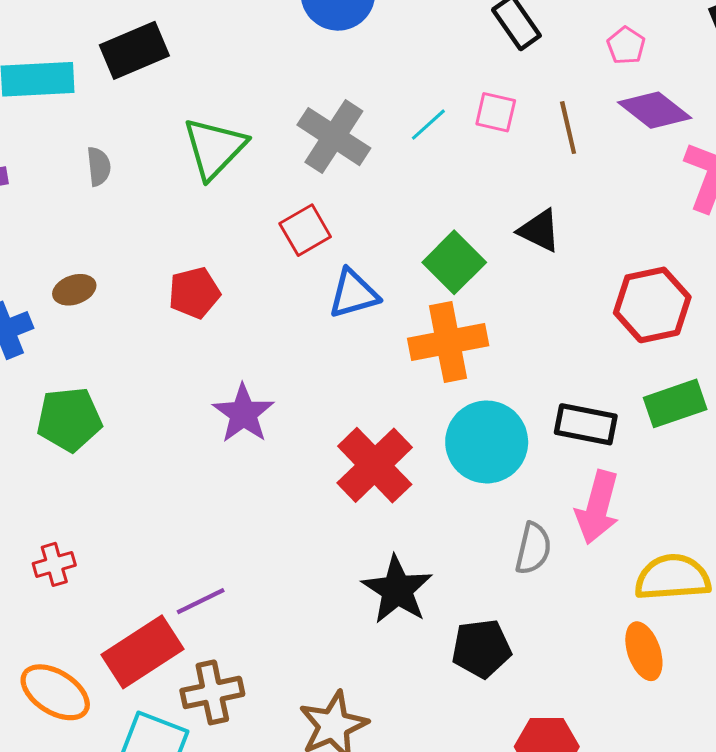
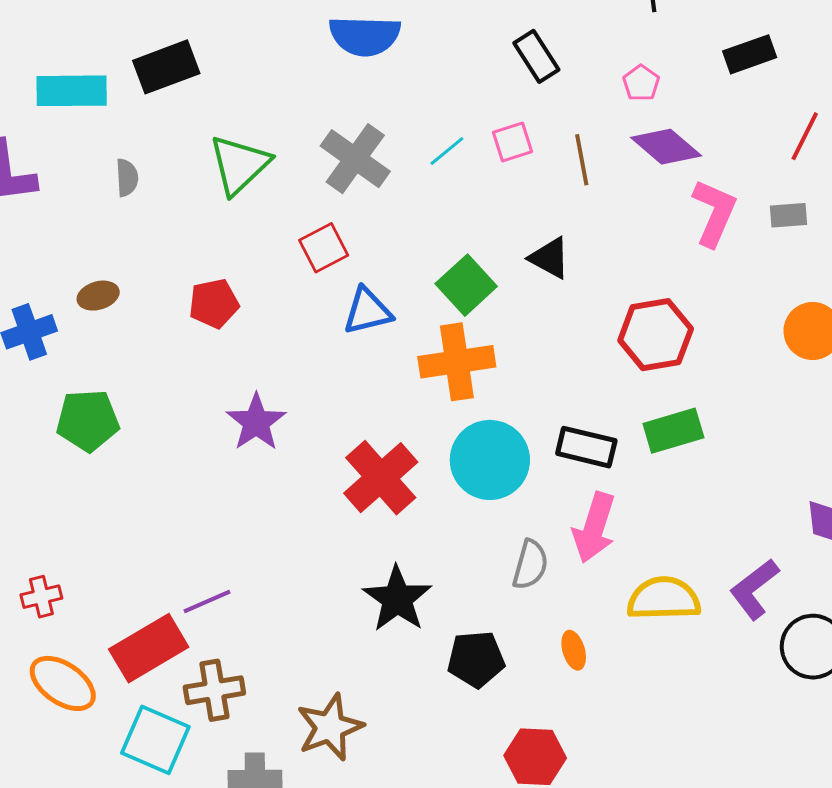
pink square: (496, 112) -> (513, 142), turned -33
red cross: (54, 564) -> (41, 597), moved
orange ellipse: (644, 651) -> (574, 650), moved, size x0.7

